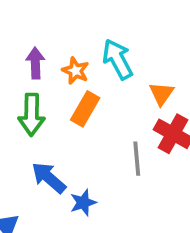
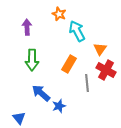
purple arrow: (35, 63) -> (27, 27), moved
orange star: (76, 71) -> (59, 14), moved
orange rectangle: (85, 109) -> (69, 64), moved

